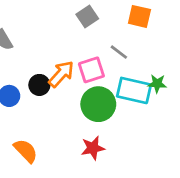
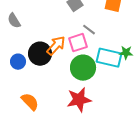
gray line: (119, 52) -> (89, 30), moved
black circle: (39, 85) -> (40, 54), size x1.5
red star: (93, 148) -> (79, 100), size x1.4

